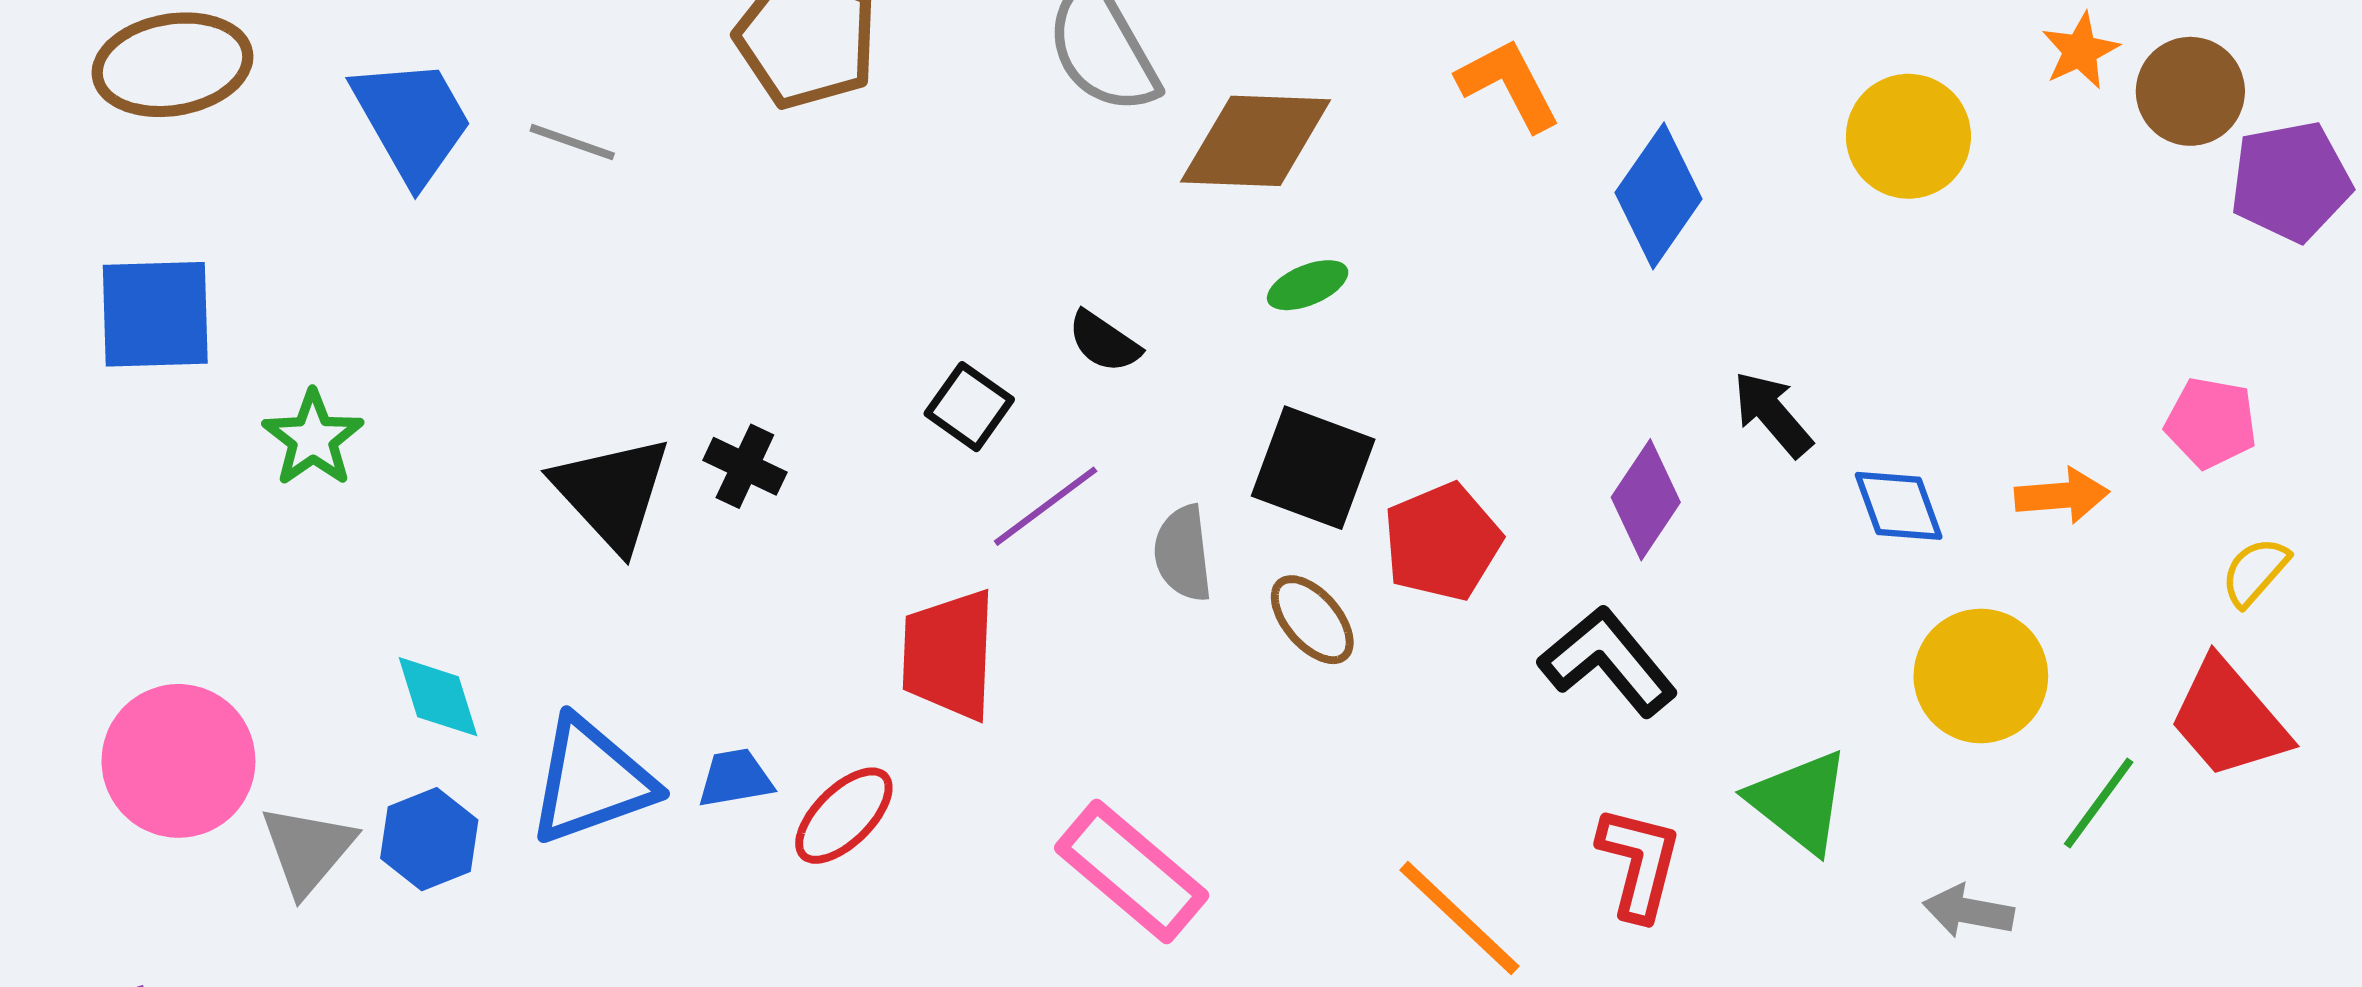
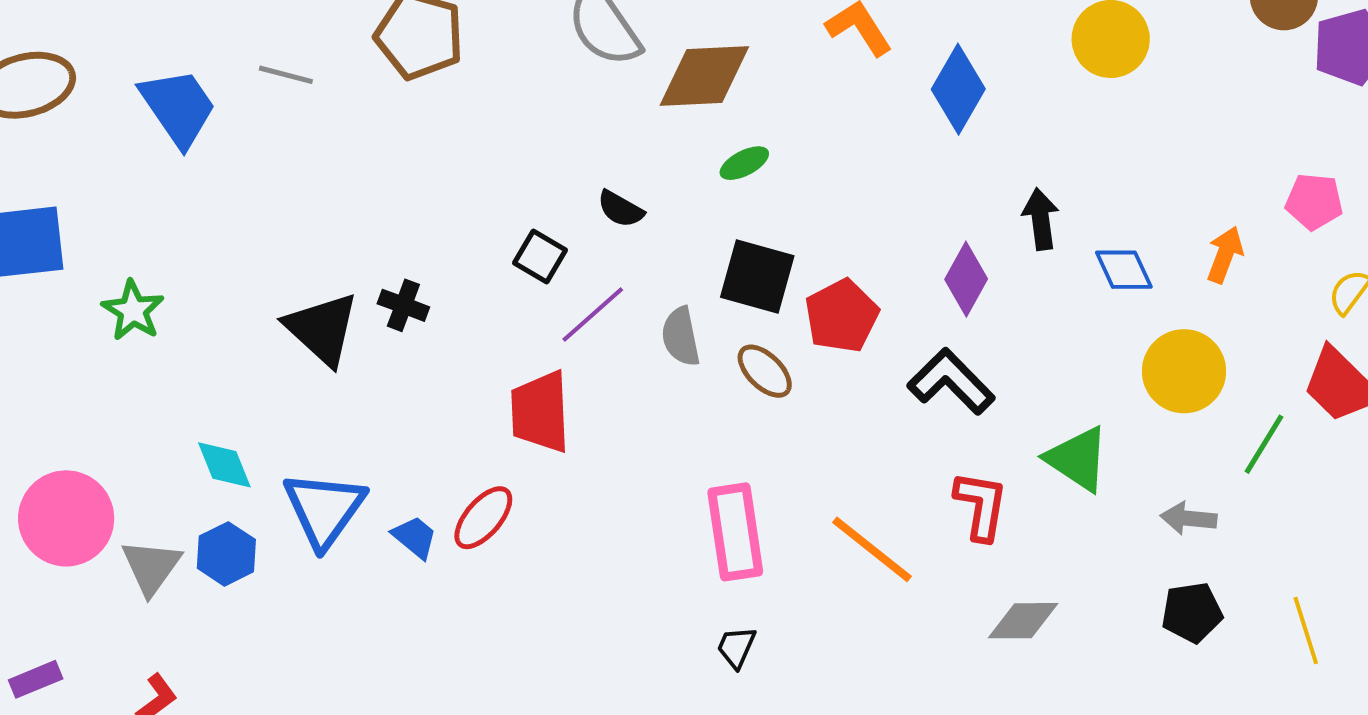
gray line: (572, 142) -> (286, 75), moved
black arrow: (1773, 414) -> (1041, 219), turned 38
orange arrow: (2062, 496) -> (1225, 255), turned -60
blue trapezoid: (735, 778) -> (415, 537), moved, turned 54
blue triangle: (591, 781) -> (324, 509), turned -30
pink rectangle: (1132, 872) -> (735, 532), moved, turned 46

